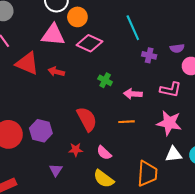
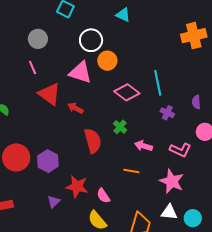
pink diamond: (89, 43) -> (127, 92), moved
purple semicircle: (177, 48) -> (196, 102), moved, turned 80
red semicircle: (87, 119) -> (93, 141), moved
red star: (76, 150) -> (77, 187), size x1.6

